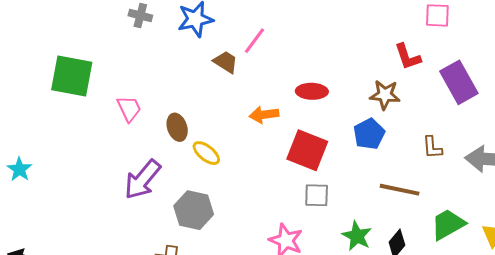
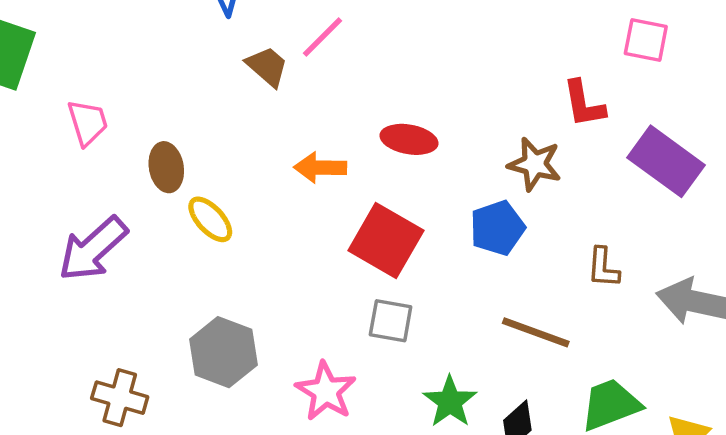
purple rectangle: (459, 82) -> (666, 161), turned -33
gray hexagon: (194, 210) -> (223, 352), moved

